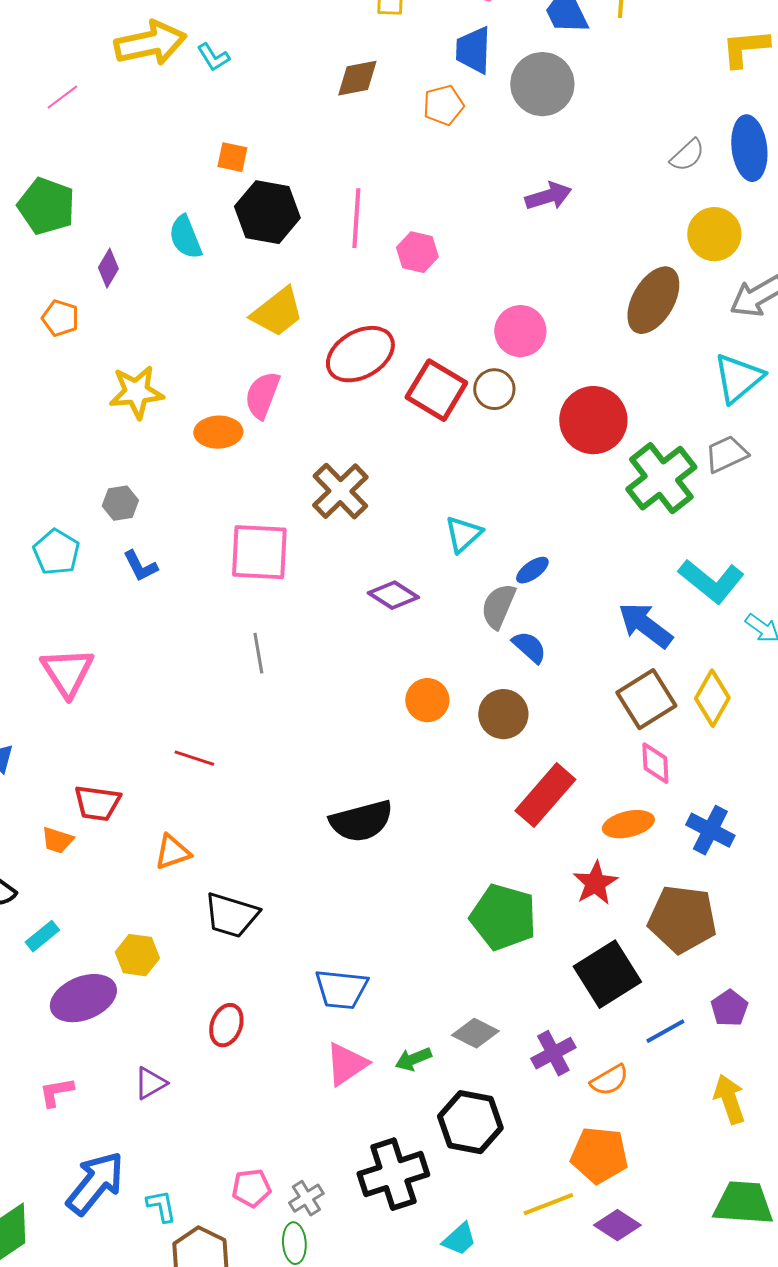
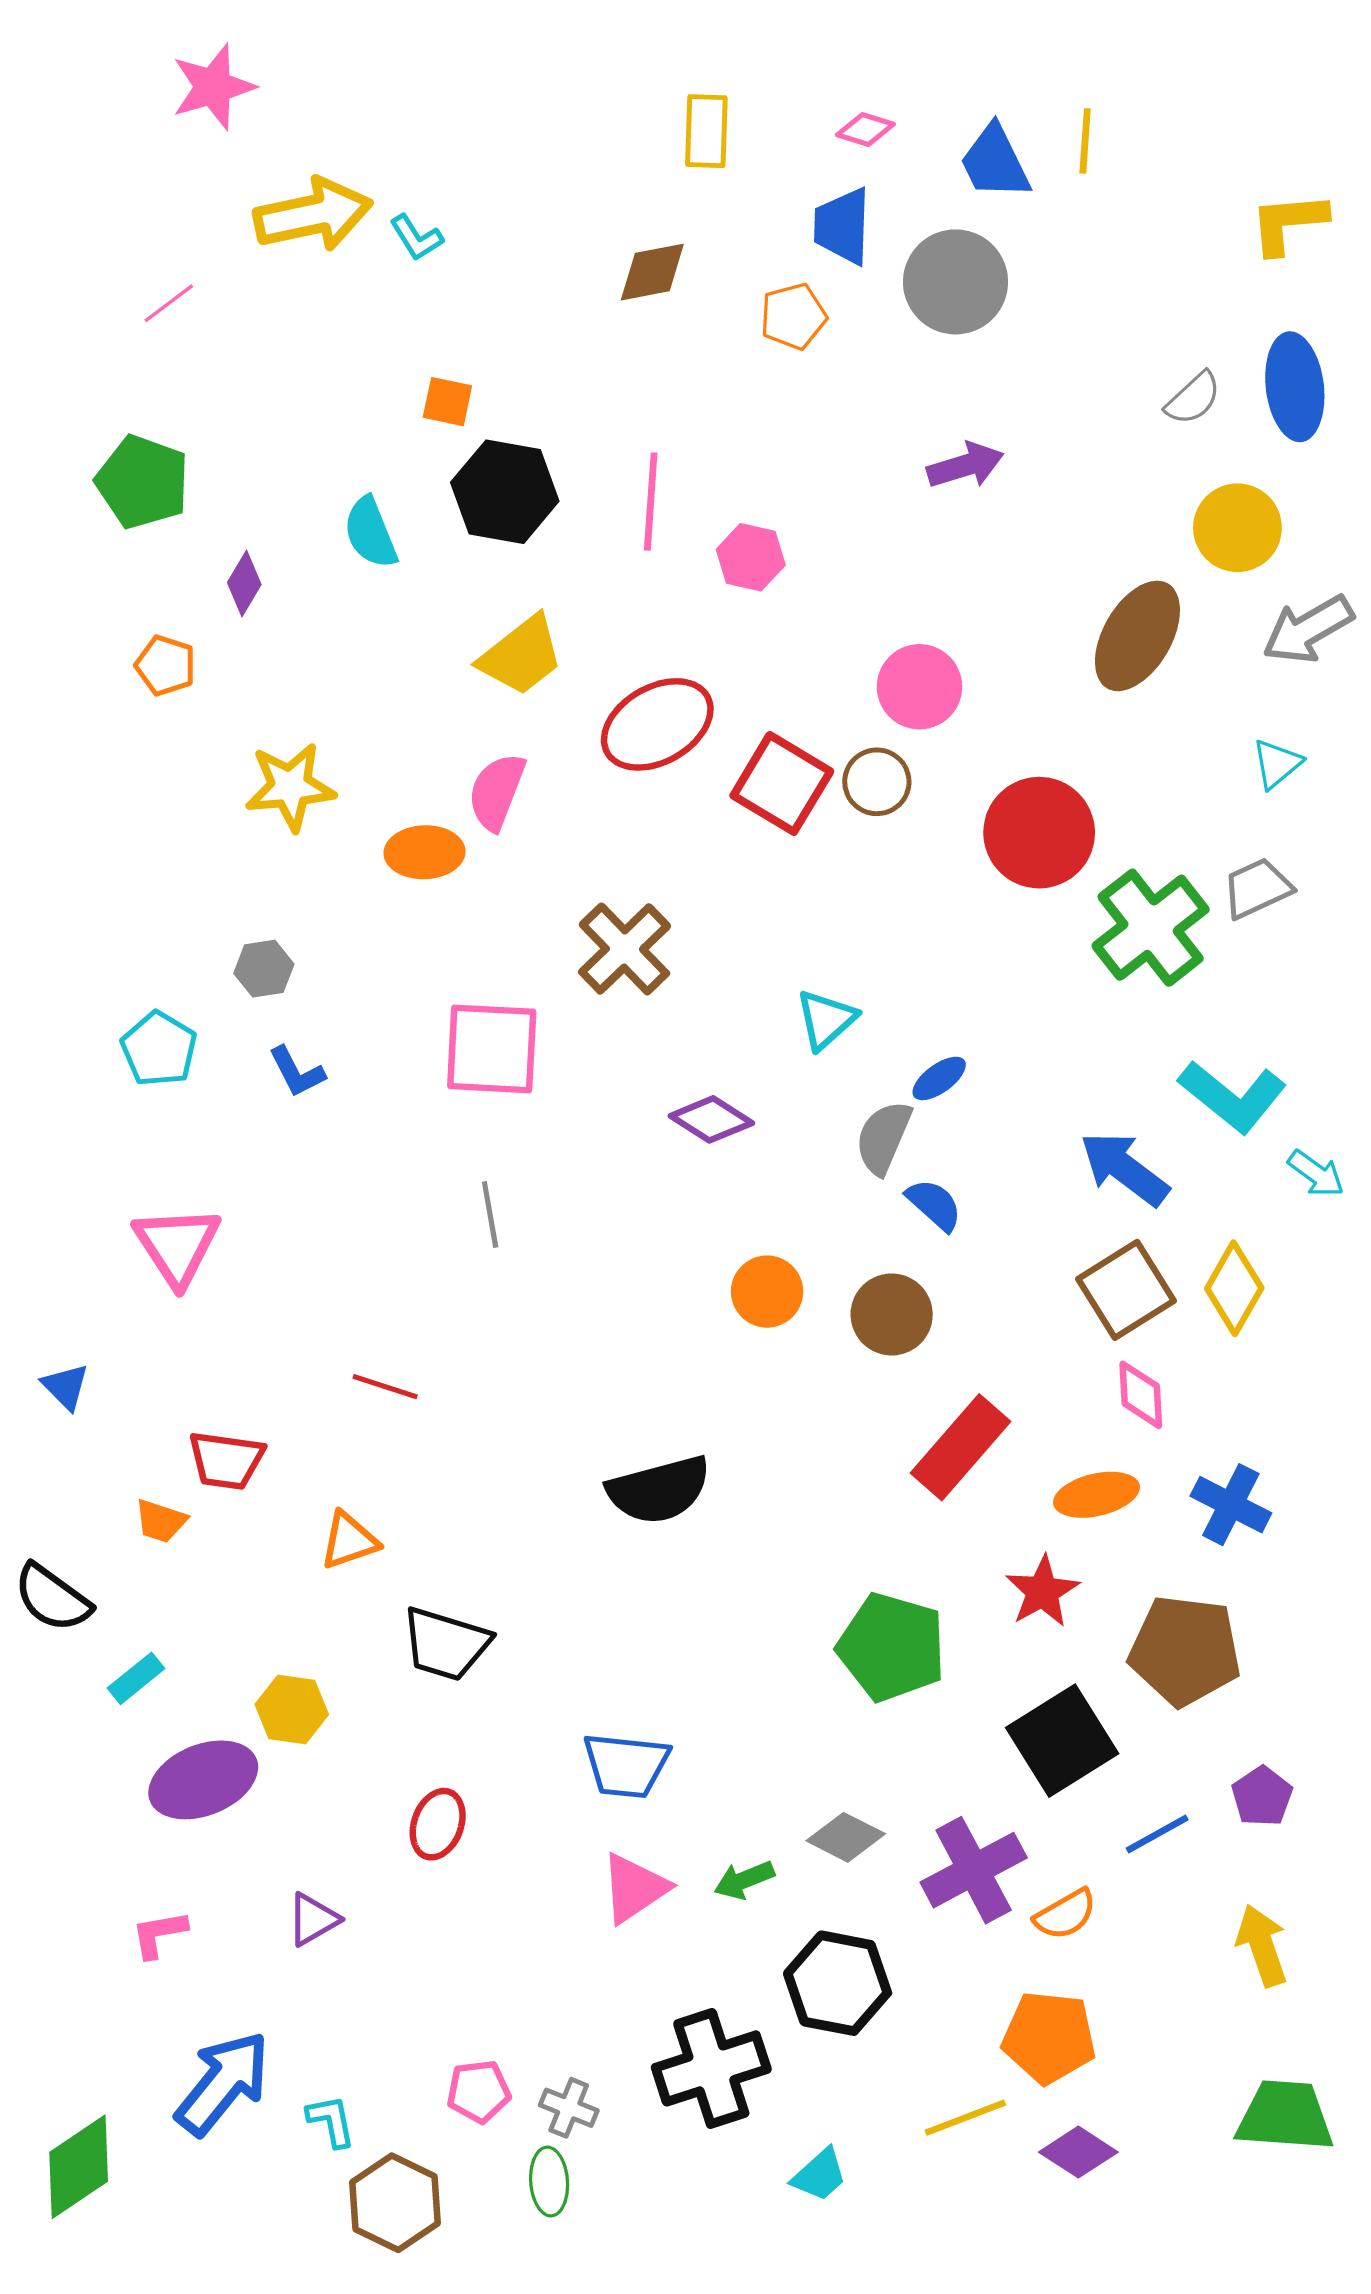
cyan triangle: (738, 378) -> (1277, 764), size x0.6
purple cross: (553, 1053) -> (974, 1870), size x1.4
gray cross: (306, 1198) -> (569, 2108), turned -36

